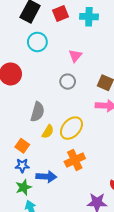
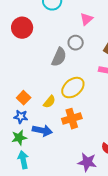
gray semicircle: (37, 112) -> (59, 57), moved
yellow semicircle: (48, 132) -> (49, 102), moved

